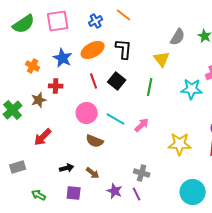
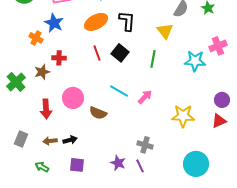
blue star: (63, 58) -> (54, 23), moved
pink circle: (87, 113) -> (73, 98), moved
red arrow: (43, 137) -> (46, 109), turned -48
gray rectangle: (18, 167) -> (21, 139), turned -49
brown arrow: (93, 173) -> (50, 141), moved, turned 136

